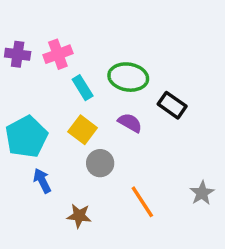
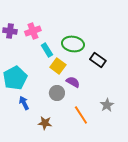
purple semicircle: (130, 123) -> (73, 82), moved
yellow square: (83, 130) -> (58, 66), moved
gray star: (202, 193) -> (107, 105), moved

